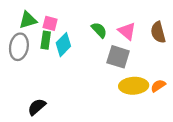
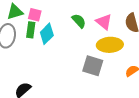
gray square: (118, 57) -> (93, 66), moved
yellow ellipse: (134, 86) -> (110, 45), moved

